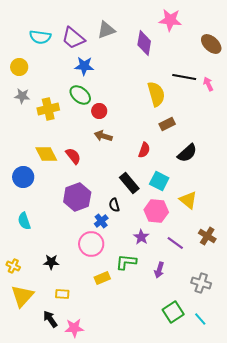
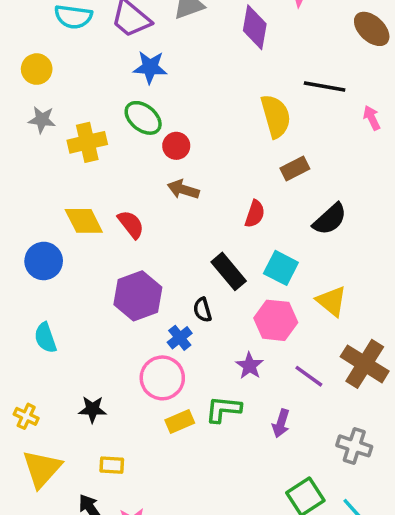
pink arrow: (208, 84) -> (372, 118), moved
brown cross: (207, 236) -> (365, 364), size x1.5
yellow rectangle: (102, 278) -> (180, 422), moved

